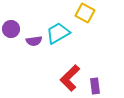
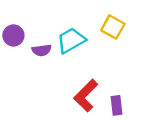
yellow square: (85, 13) -> (113, 27), moved

